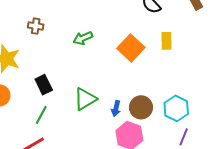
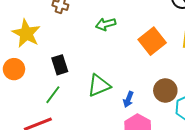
brown circle: (141, 107) -> (165, 90), moved

